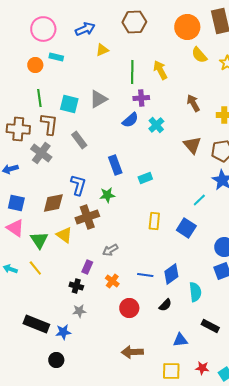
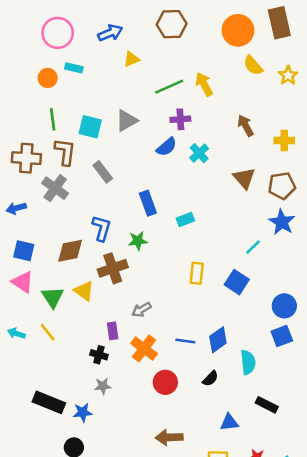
green line: (132, 72) -> (169, 87), turned 65
purple rectangle: (87, 267) -> (113, 331), turned -32
orange cross: (112, 281) -> (144, 348), size x1.5

